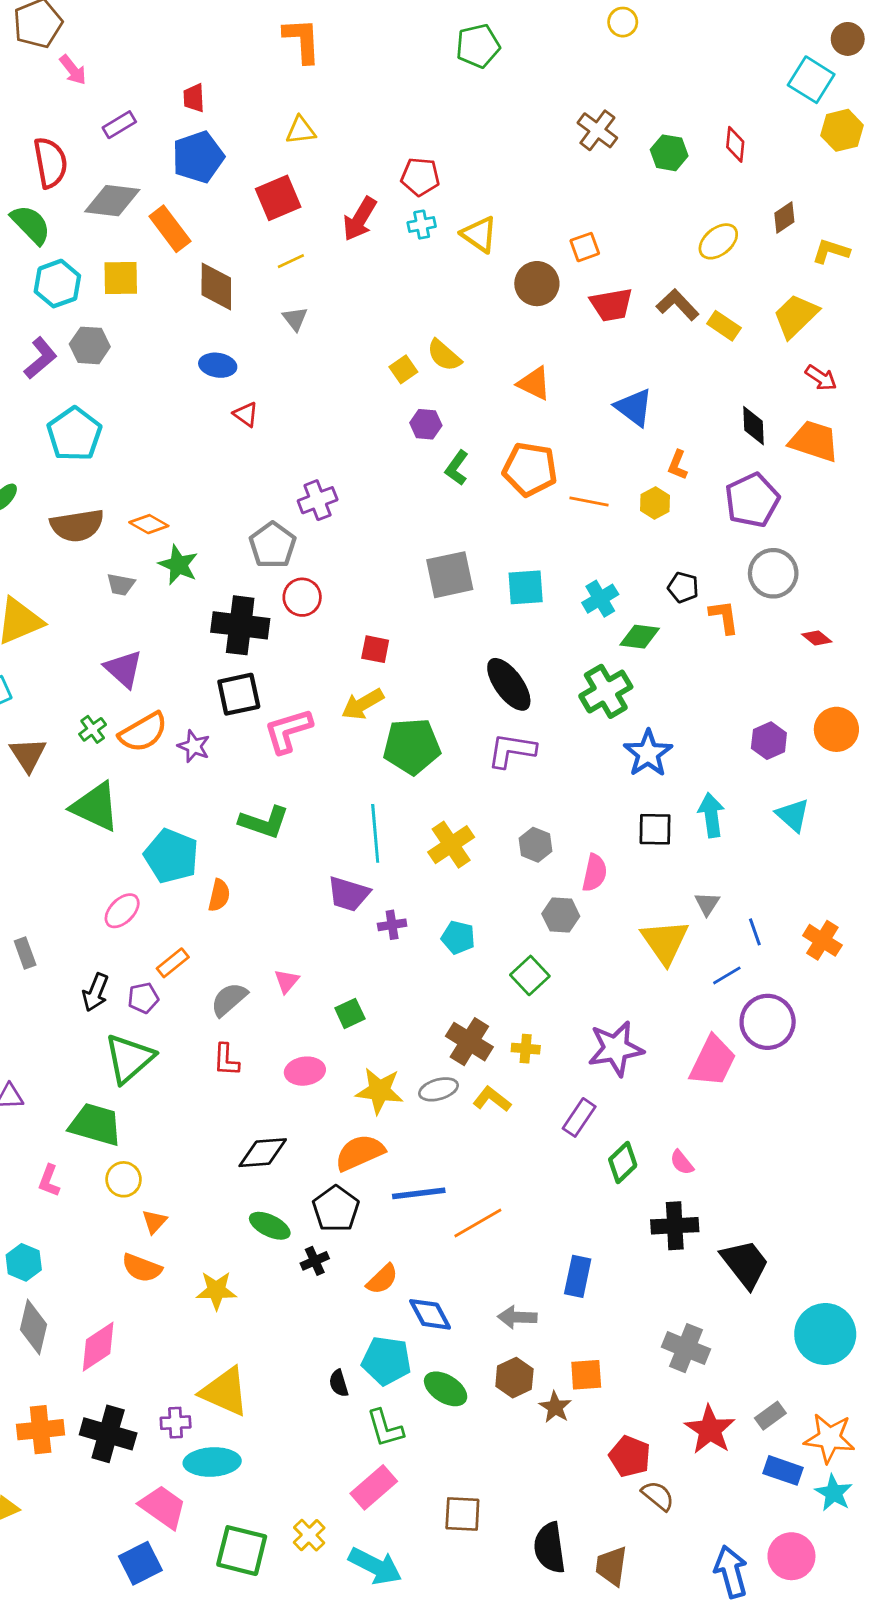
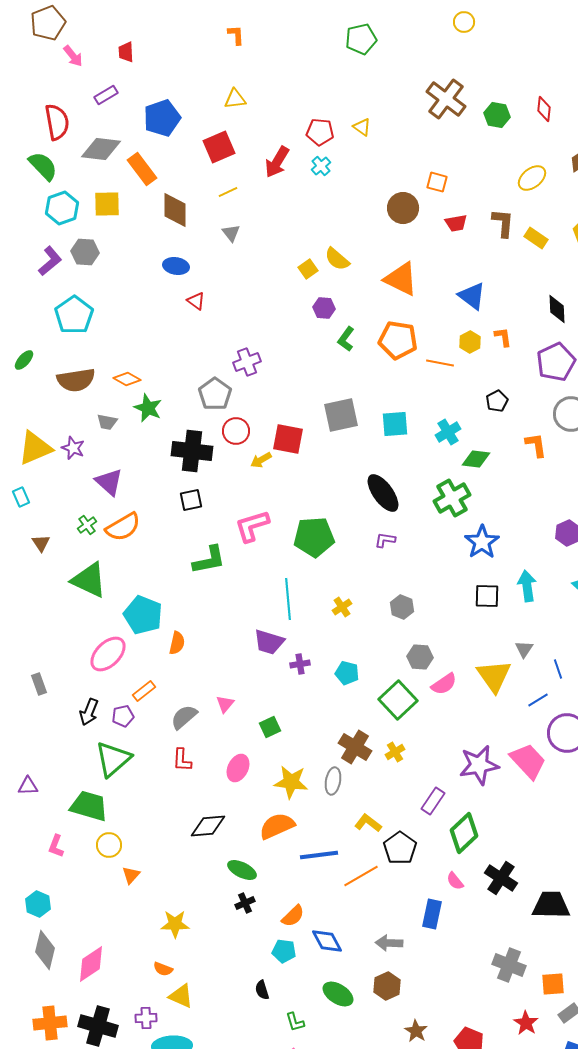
orange L-shape: (302, 40) -> (236, 35), size x0.6
red trapezoid: (194, 98) -> (126, 52), moved
brown cross: (597, 130) -> (446, 99), size x1.4
cyan cross: (422, 225) -> (321, 166), turned -30
yellow triangle: (479, 234) -> (362, 127), moved, size x0.7
orange square: (585, 247) -> (437, 182), turned 35
red trapezoid: (611, 305) -> (456, 223), size x0.7
brown L-shape: (678, 305) -> (503, 223), turned 48
orange triangle: (534, 383) -> (401, 279), size x1.4
orange L-shape: (678, 465) -> (503, 337), turned 150
yellow hexagon: (655, 503) -> (470, 342), moved
black pentagon: (683, 587) -> (497, 401), moved, turned 30
red square: (375, 649) -> (288, 439), moved, size x1.5
black square: (239, 694) -> (191, 500), size x0.7
yellow arrow: (363, 704) -> (261, 460), moved, size x0.7
pink L-shape: (288, 731) -> (252, 526), moved
purple star: (194, 746) -> (73, 448), moved
purple L-shape: (512, 750) -> (385, 540), size x0.6
brown triangle: (28, 755) -> (41, 543), size x0.7
green L-shape: (264, 822) -> (209, 560), moved, turned -30
yellow cross: (451, 845) -> (342, 607), size x0.6
pink semicircle: (595, 873) -> (444, 684), moved, turned 44
pink ellipse: (122, 911) -> (108, 654), size x1.4
green square: (530, 975) -> (398, 700), size x1.4
yellow cross: (526, 1049) -> (395, 752), turned -36
purple star: (616, 1049) -> (479, 765), moved
pink trapezoid: (713, 1061) -> (528, 761), turned -69
pink ellipse: (305, 1071) -> (238, 768), turned -56
gray ellipse: (439, 1089) -> (333, 781), turned -64
yellow L-shape: (492, 1099) -> (368, 823), moved
green diamond: (623, 1162) -> (464, 833), size x1.4
pink semicircle: (682, 1162) -> (455, 881), moved
black pentagon: (336, 1209) -> (400, 848), moved
green ellipse: (270, 1226) -> (242, 870), moved
black cross: (675, 1226) -> (501, 878), turned 36
black trapezoid: (745, 1264) -> (551, 905), turned -51
orange semicircle: (142, 1268) -> (163, 969), moved, size x0.7
cyan pentagon: (386, 1361) -> (284, 951), moved, size x0.7
orange square: (586, 1375) -> (553, 984), moved
yellow triangle: (225, 1392) -> (181, 996), size x0.7
brown star: (555, 1407) -> (416, 1031), moved
green L-shape: (385, 1428) -> (295, 1022), size x0.7
red star: (710, 1430) -> (526, 1023), size x0.7

